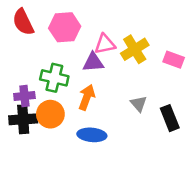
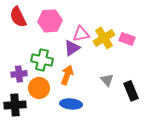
pink rectangle: (174, 60) -> (127, 39), moved
purple triangle: (93, 62) -> (72, 48), turned -30
black cross: (23, 119) -> (15, 105), moved

